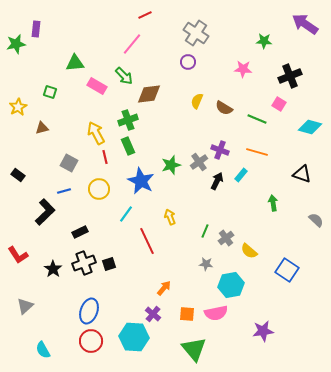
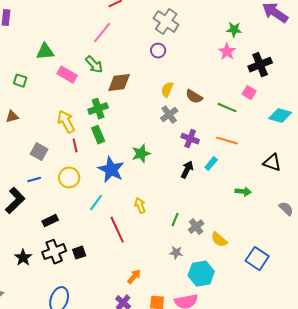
pink star: (243, 69) -> (227, 52), moved, turned 30
gray cross: (199, 162) -> (169, 115), moved
green arrow: (273, 203) -> (243, 192), turned 105

